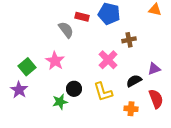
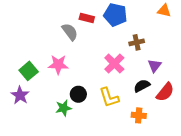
pink star: (55, 61) -> (58, 65), turned -30
purple triangle: (154, 69) -> (155, 66), moved, turned -32
red semicircle: (156, 99) -> (165, 92), moved, turned 60

